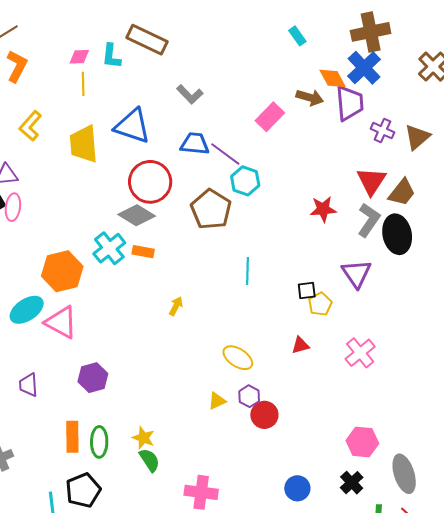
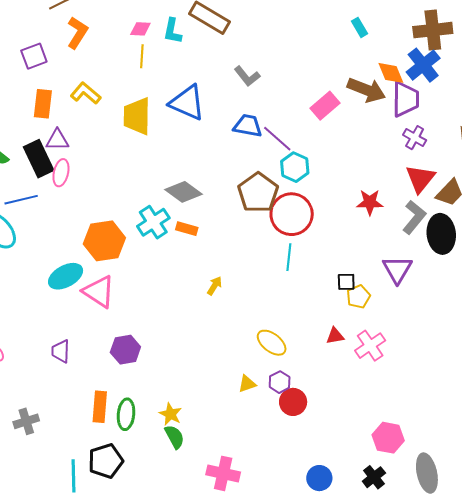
brown arrow: (310, 97) -> (366, 90), size x1.4
yellow L-shape: (30, 126) -> (86, 93), turned 84
purple cross: (382, 131) -> (415, 138), moved
red circle: (150, 182) -> (292, 214), moved
pink cross: (360, 353) -> (370, 346), moved

